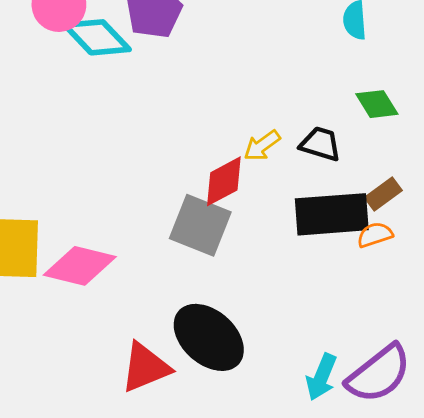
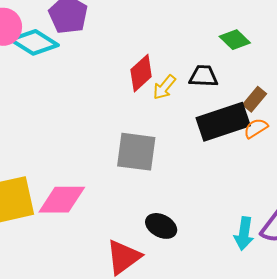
red diamond: (224, 181) -> (141, 73), moved
black ellipse: (209, 337) -> (161, 226), size x0.6

